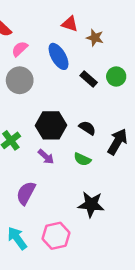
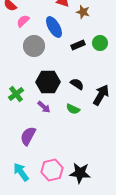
black rectangle: (89, 79) -> (78, 45), turned -64
gray circle: (20, 80) -> (34, 46), moved
black star: (91, 204) -> (80, 173), moved

